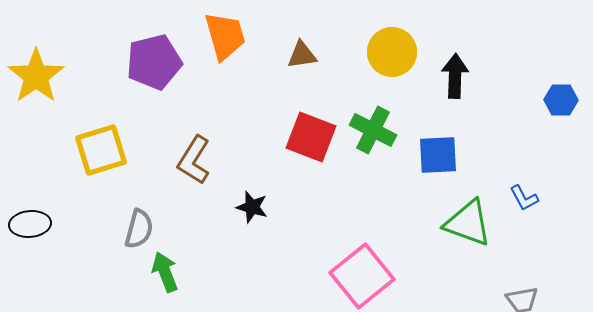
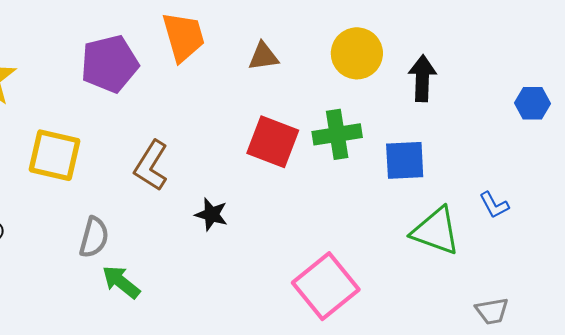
green cross: (373, 130) -> (337, 134), turned -36
yellow square: (101, 150) -> (55, 155), turned 30
green arrow: (165, 272) -> (121, 282), turned -30

